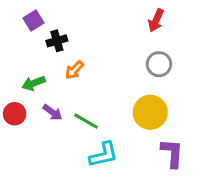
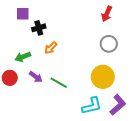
purple square: (34, 20) -> (23, 14), turned 32
purple L-shape: (172, 153) -> (118, 105), turned 45
cyan L-shape: (104, 155) -> (92, 106), moved

